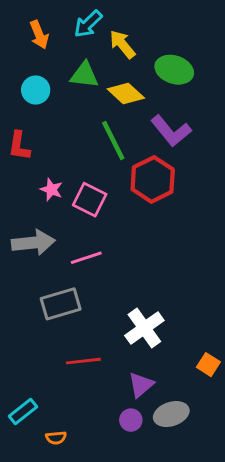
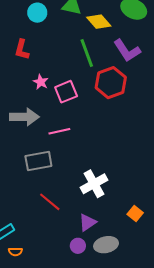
pink square: (90, 200) -> (66, 92), turned 35
red line: (83, 361) -> (50, 202), turned 40
orange semicircle: (56, 438) -> (15, 252), moved

